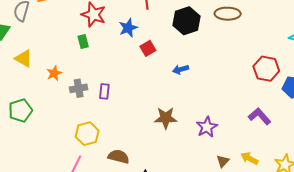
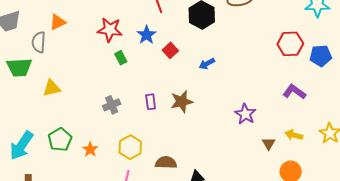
green rectangle: (83, 42) -> (121, 58), moved
yellow triangle: (24, 58) -> (52, 88), turned -30
orange star: (54, 73) -> (90, 149), moved
purple rectangle: (104, 91) -> (151, 102), moved
brown star: (166, 118) -> (182, 102), moved

